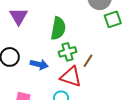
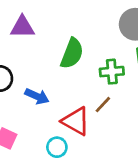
purple triangle: (19, 16) -> (22, 27), turned 48
green cross: (67, 52) -> (112, 72), moved

